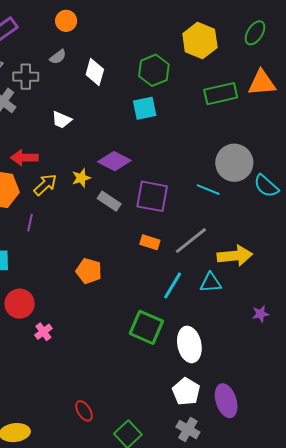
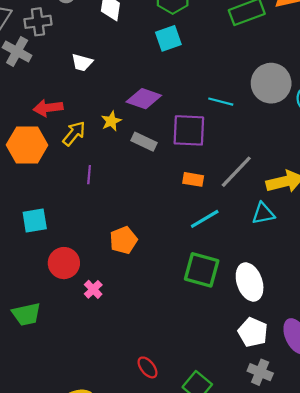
cyan line: (208, 190) -> (221, 102), moved
purple line: (30, 223) -> (89, 175), moved
orange pentagon: (89, 271) -> (123, 240), moved, turned -30
cyan line: (173, 285) -> (205, 219), moved, turned 36

